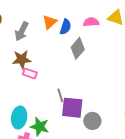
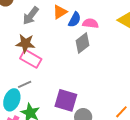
pink semicircle: (91, 22) -> (90, 23), moved
pink rectangle: (30, 73) -> (31, 59), size x1.5
gray line: (60, 95) -> (25, 84), moved, turned 72

